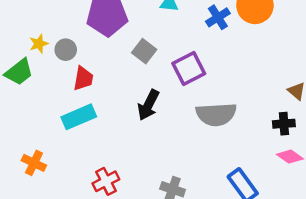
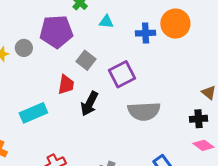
blue cross: (218, 17) -> (146, 33), turned 30
gray circle: (66, 50) -> (24, 48), moved
red trapezoid: (83, 79) -> (66, 85), moved

